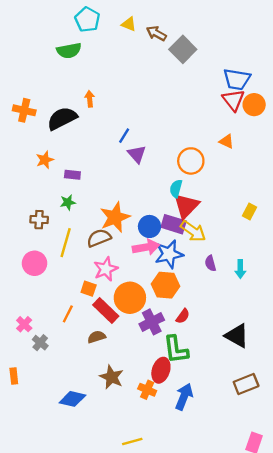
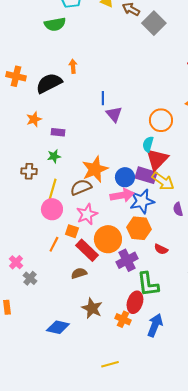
blue line: (124, 136) -> (103, 98), turned -32
pink circle: (34, 263) -> (52, 209), moved
orange line: (68, 314) -> (54, 244), moved
red semicircle: (183, 316) -> (161, 249), moved, turned 80

